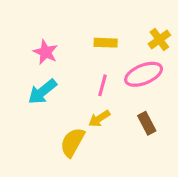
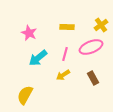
cyan arrow: (42, 92) -> (38, 58), moved
yellow semicircle: (72, 142) -> (25, 95), moved

